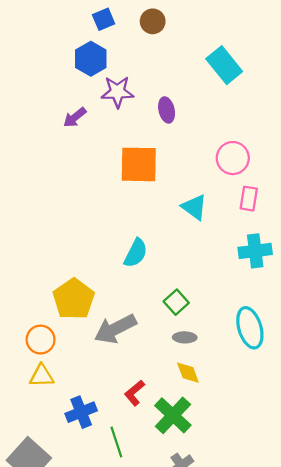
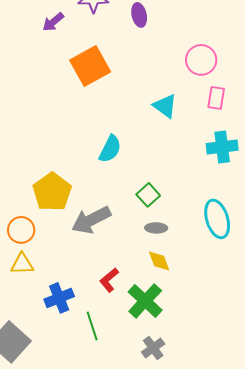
orange square: (139, 164) -> (90, 66), moved, turned -30

